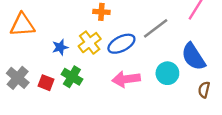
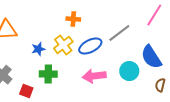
green cross: (72, 77) -> (48, 74), turned -30
red square: (46, 83) -> (26, 91), moved

